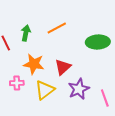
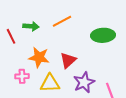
green arrow: (26, 33) -> (31, 26), turned 84
yellow triangle: (45, 90) -> (50, 83), turned 35

